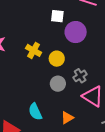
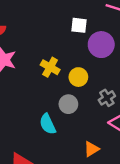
gray circle: (58, 84) -> (68, 104), moved
cyan semicircle: (35, 112) -> (48, 124), moved

